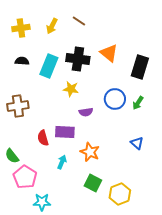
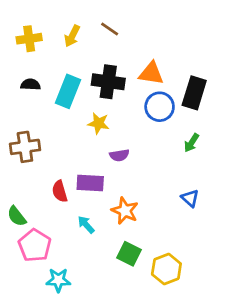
orange triangle: (109, 53) -> (151, 73), turned -30
blue circle: (115, 99) -> (160, 107), moved
cyan arrow: (62, 162) -> (86, 225), turned -64

